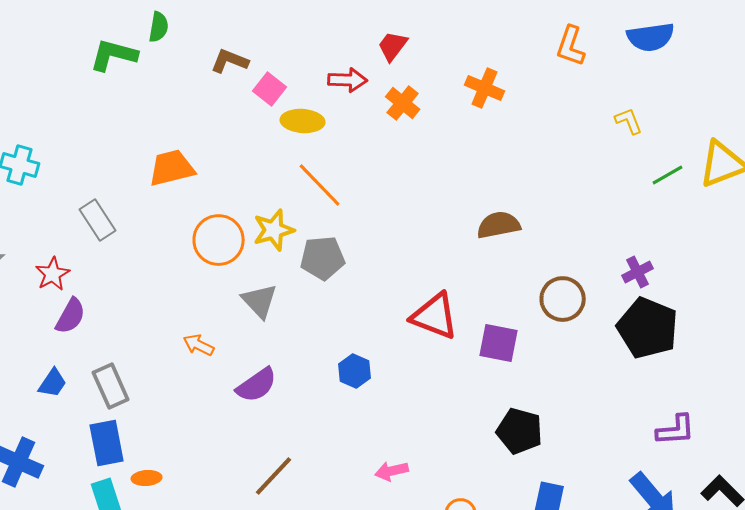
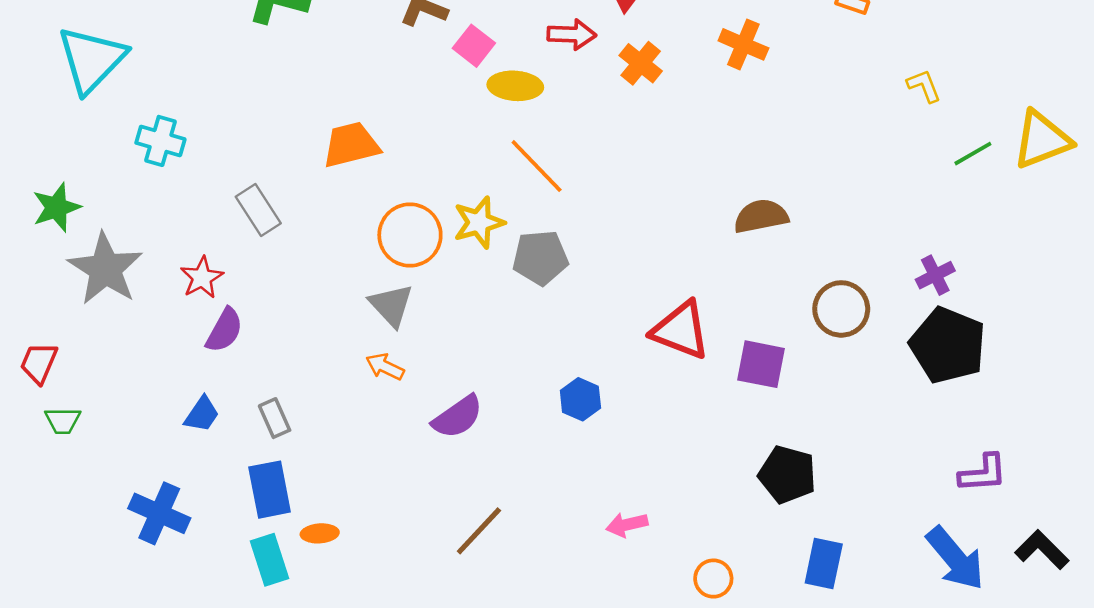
gray triangle: (260, 301) -> (391, 305), moved
gray rectangle: (111, 386) -> (275, 418), size x0.7

